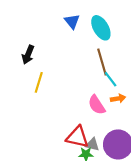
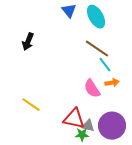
brown line: (102, 62) -> (97, 49), turned -40
yellow line: (39, 82) -> (31, 105), moved, turned -72

